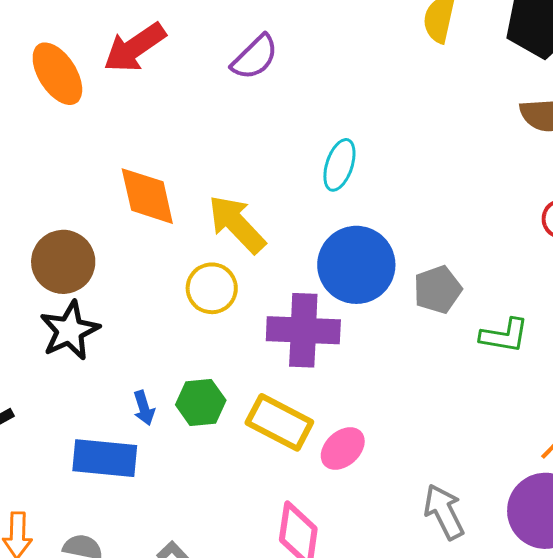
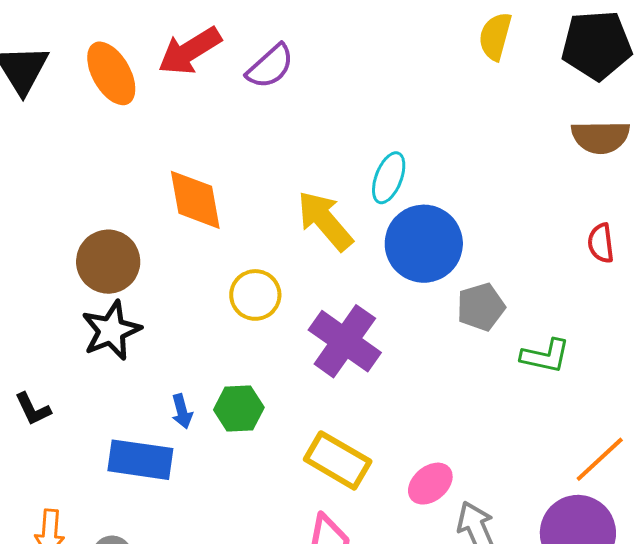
purple semicircle: (255, 57) -> (270, 66), moved
yellow arrow: (237, 224) -> (325, 221), moved
blue circle: (356, 265) -> (424, 244), moved
purple cross: (303, 330) -> (345, 341), turned 30
yellow rectangle: (279, 422) -> (338, 460), moved
pink ellipse: (343, 448) -> (430, 484), moved

